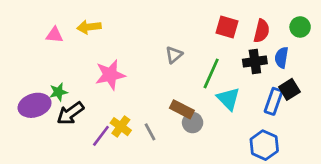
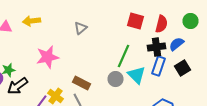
gray triangle: (174, 55) -> (80, 28), moved
blue semicircle: (281, 58) -> (176, 44), turned 42
blue rectangle: (274, 101) -> (158, 66), moved
brown rectangle: (182, 109) -> (82, 83), moved
gray circle: (193, 123) -> (116, 79), moved

